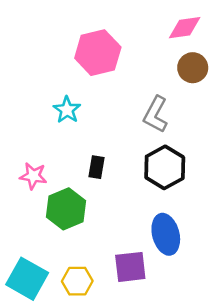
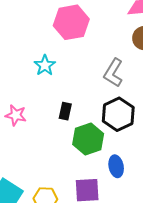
green hexagon: (66, 209) -> (88, 139), moved
blue ellipse: (166, 234) -> (116, 166), size x0.7

